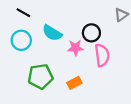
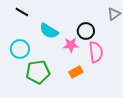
cyan circle: (21, 40) -> (20, 49), moved
orange rectangle: (74, 83) -> (76, 72), moved

